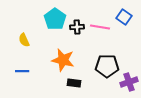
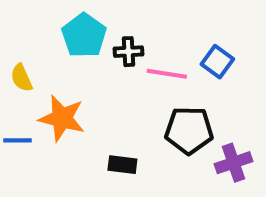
blue square: (124, 17) -> (217, 62), moved
pink line: (100, 27) -> (167, 74), moved
orange star: (63, 60) -> (62, 118), moved

